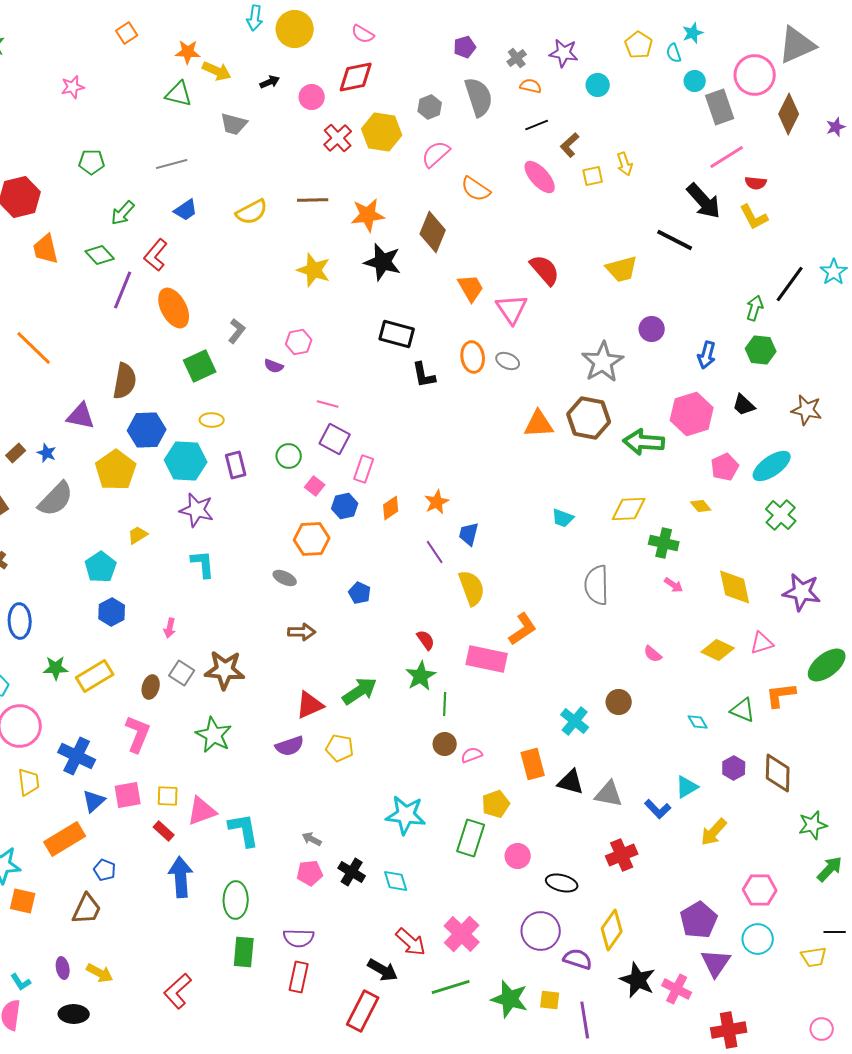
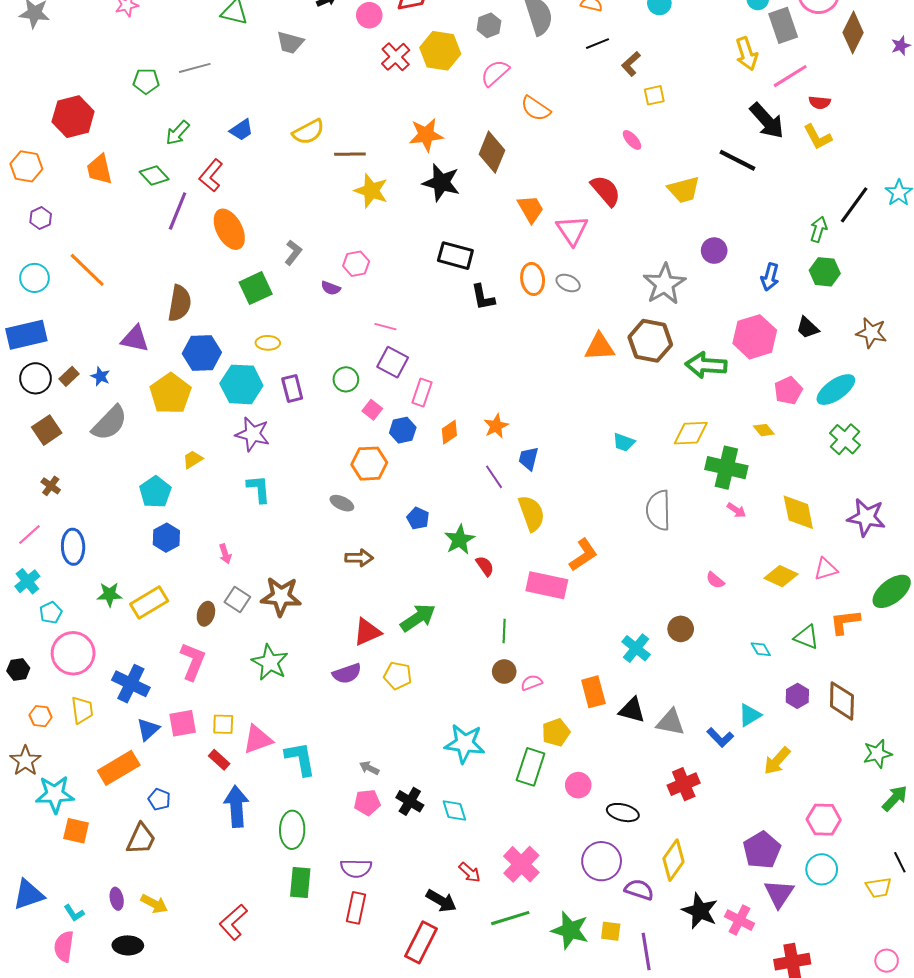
gray line: (172, 164) -> (195, 68), moved
yellow arrow: (625, 164) -> (747, 54), moved, size x1.4
pink ellipse: (540, 177) -> (632, 140), moved, size x0.6
brown line: (313, 200) -> (350, 154), moved
green cross: (664, 543) -> (726, 468), size x1.4
pink arrow: (170, 628) -> (225, 554), turned -30
green star: (421, 676) -> (460, 540), moved
black line: (835, 932) -> (900, 862), turned 65
red arrow: (411, 942) -> (470, 872), size x0.7

